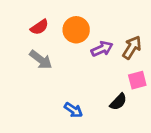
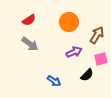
orange circle: (76, 30) -> (69, 22), moved
purple arrow: (102, 49) -> (74, 52), moved

